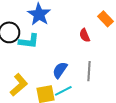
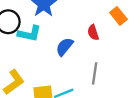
blue semicircle: (60, 70) -> (64, 47), moved

